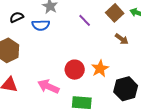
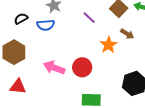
orange star: (100, 69) -> (109, 45), moved
pink arrow: (48, 87) -> (54, 68), moved

